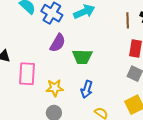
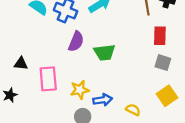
blue arrow: (87, 89) -> (103, 100), moved, turned -108

